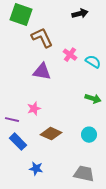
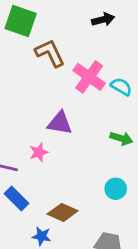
pink cross: (70, 55) -> (89, 77), size x1.6
purple triangle: (42, 72) -> (60, 123), moved
brown diamond: (51, 134) -> (63, 212), moved

